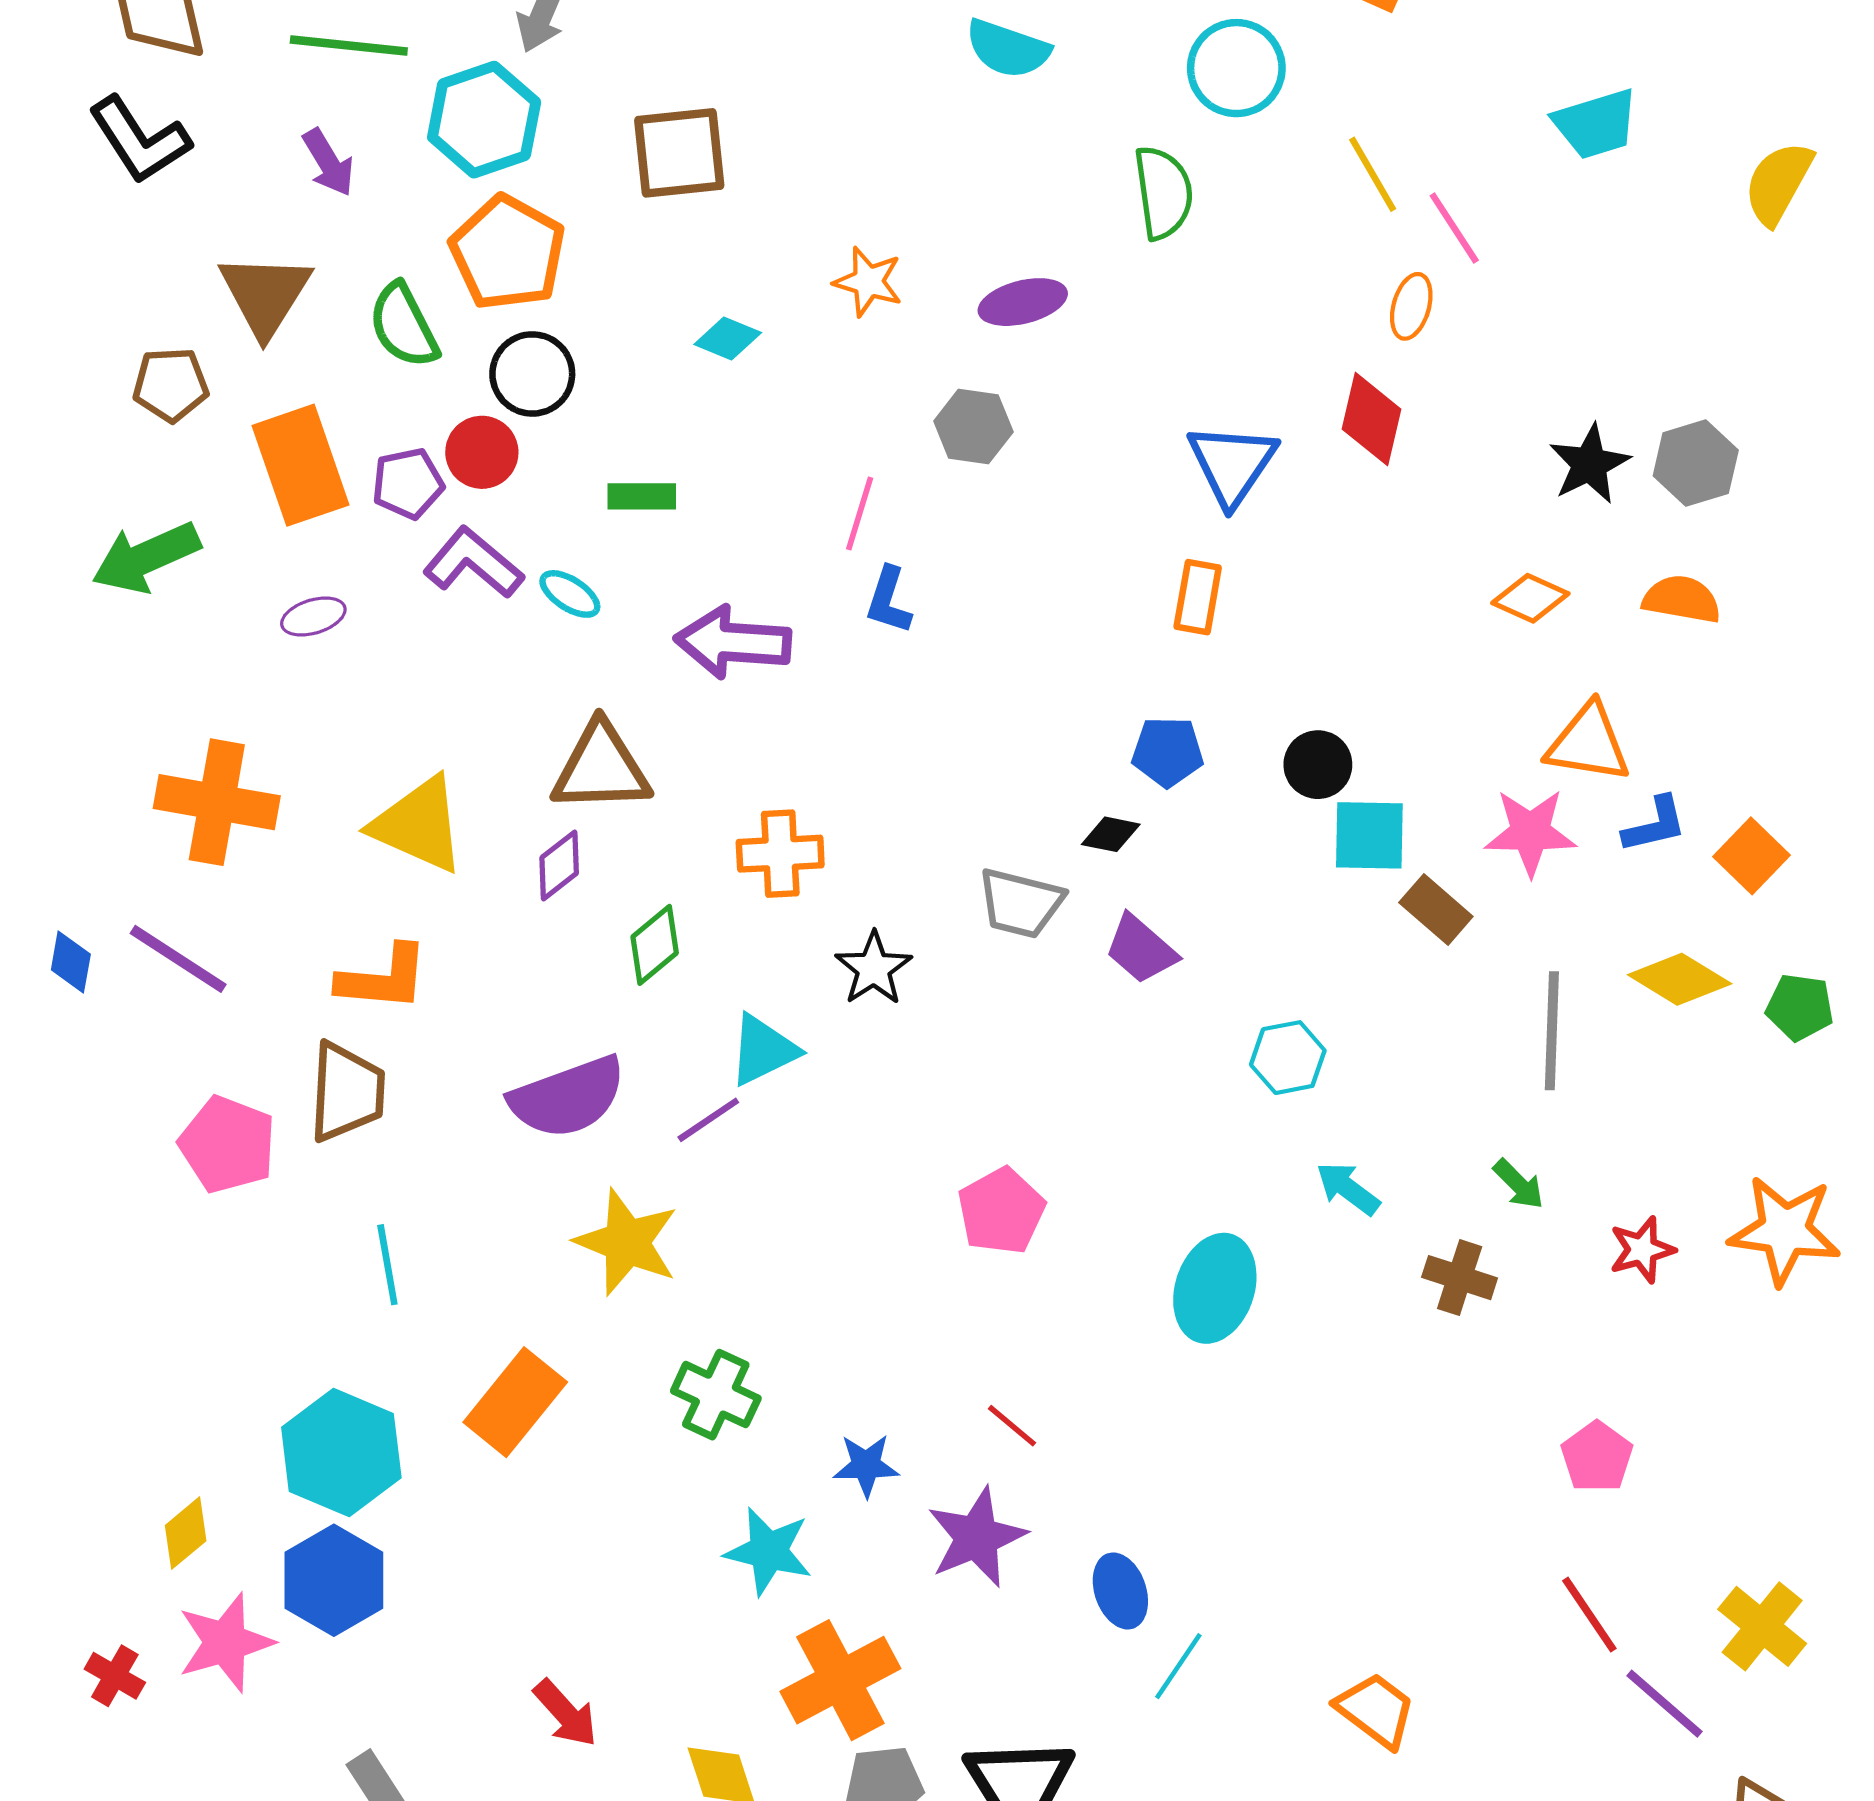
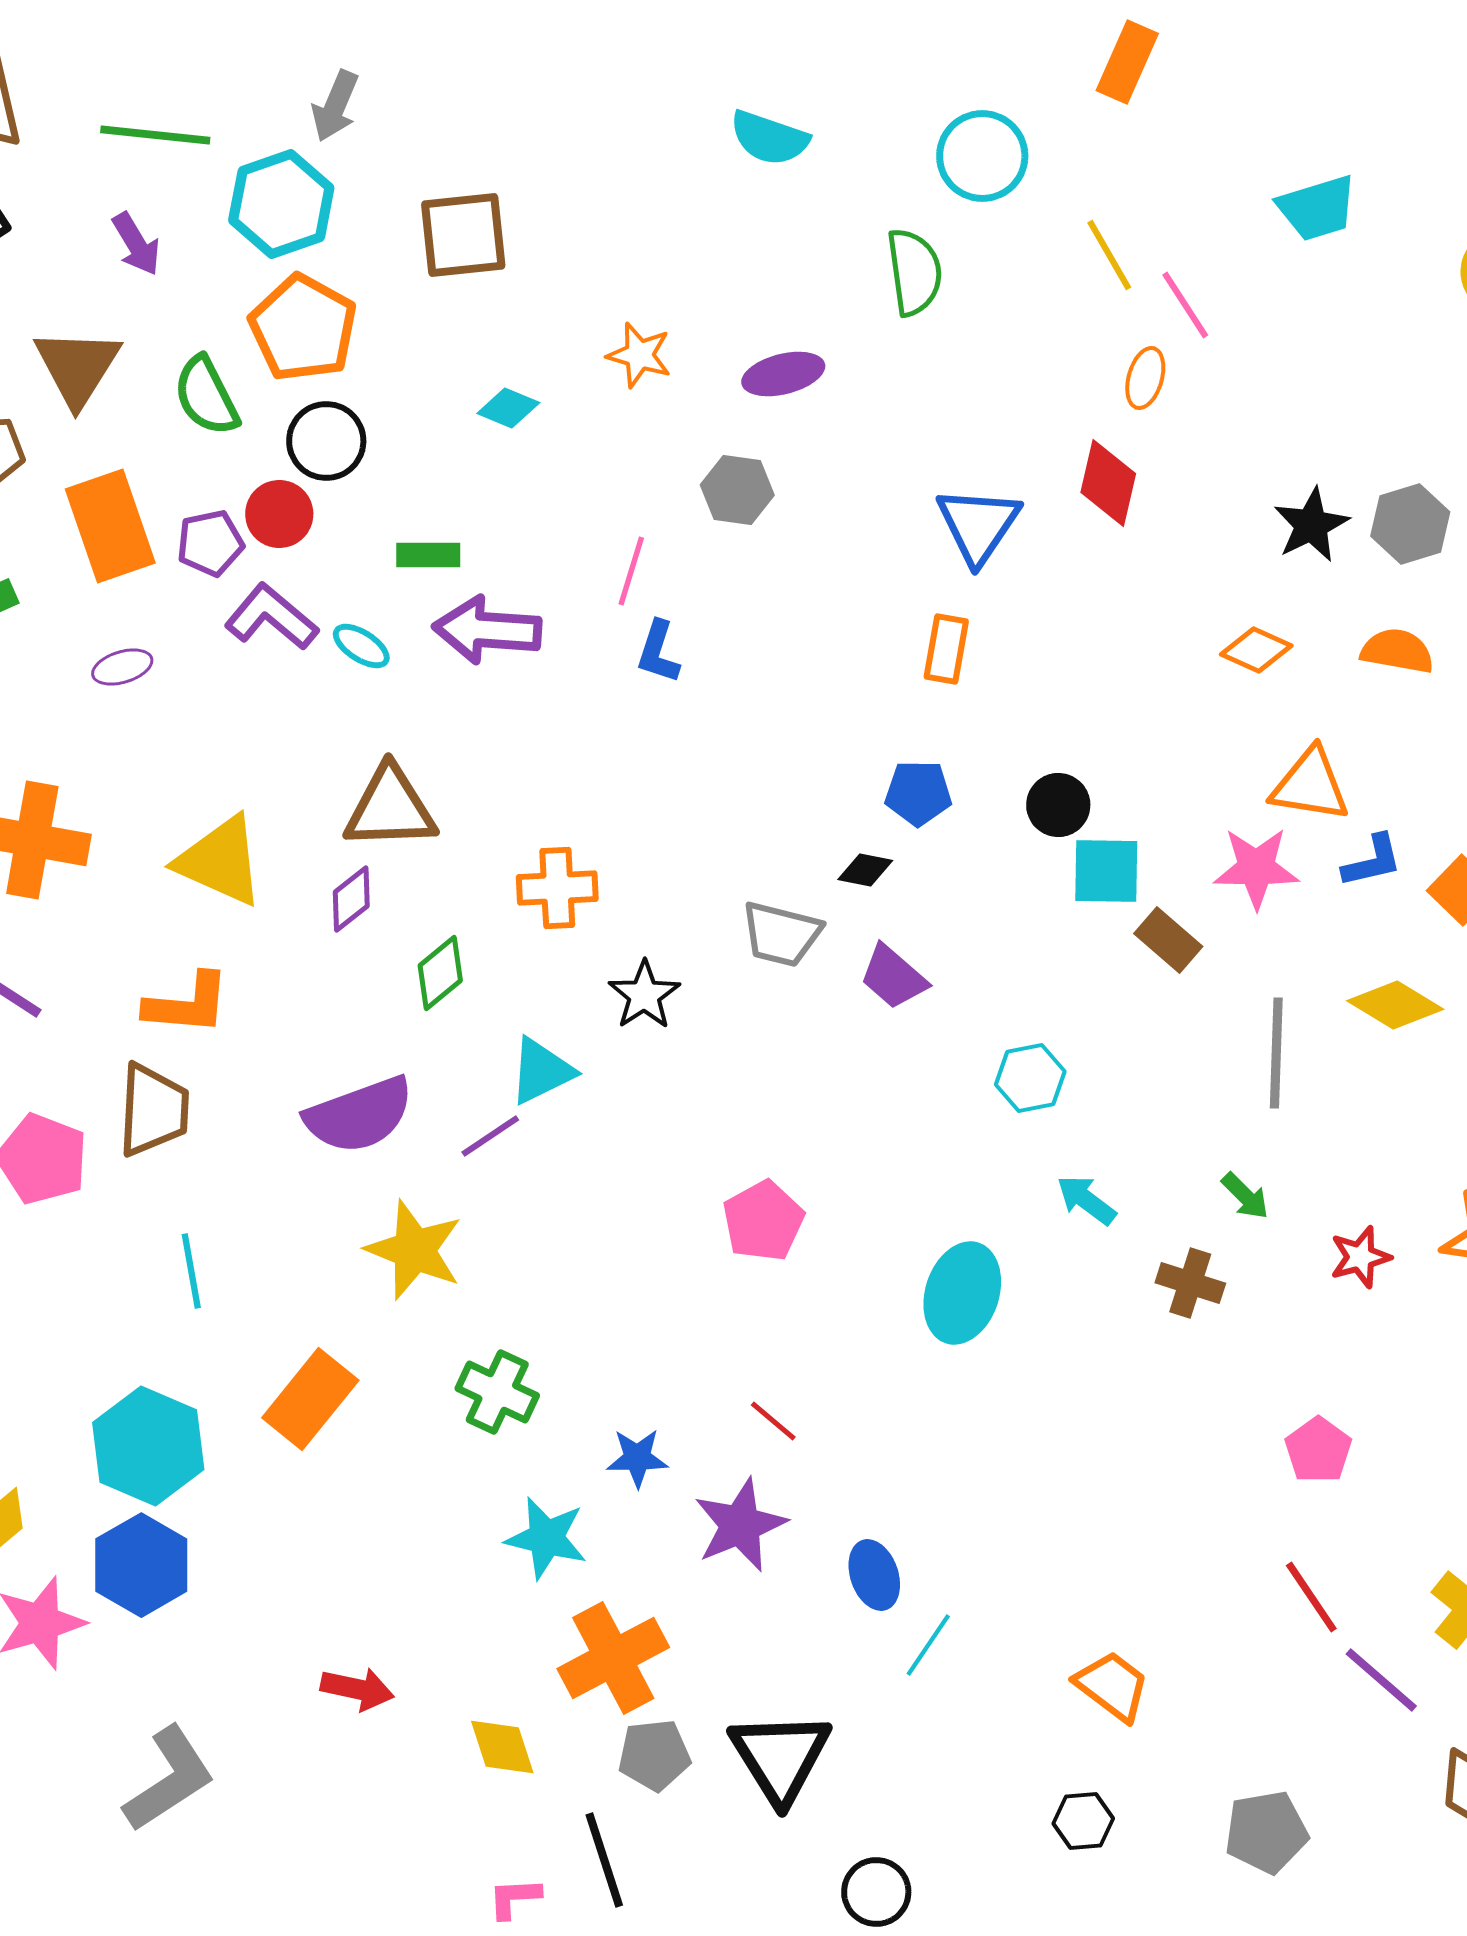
purple arrow: (733, 642) -> (487, 630), moved
red arrow: (566, 1713) -> (357, 1689), turned -36

